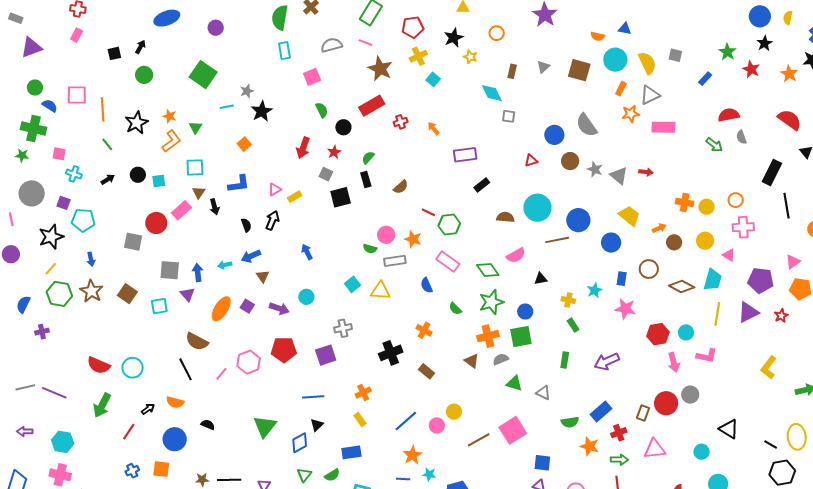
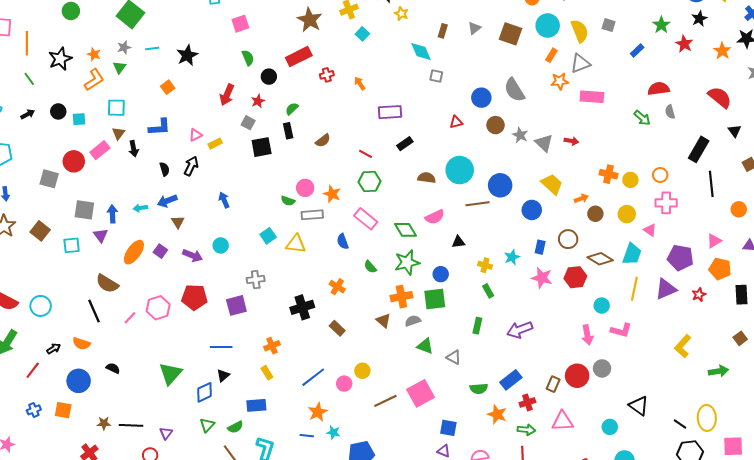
gray star: (247, 91) -> (124, 47), moved
red line: (428, 212) -> (366, 154), moved
red hexagon: (658, 334) -> (575, 277), moved

